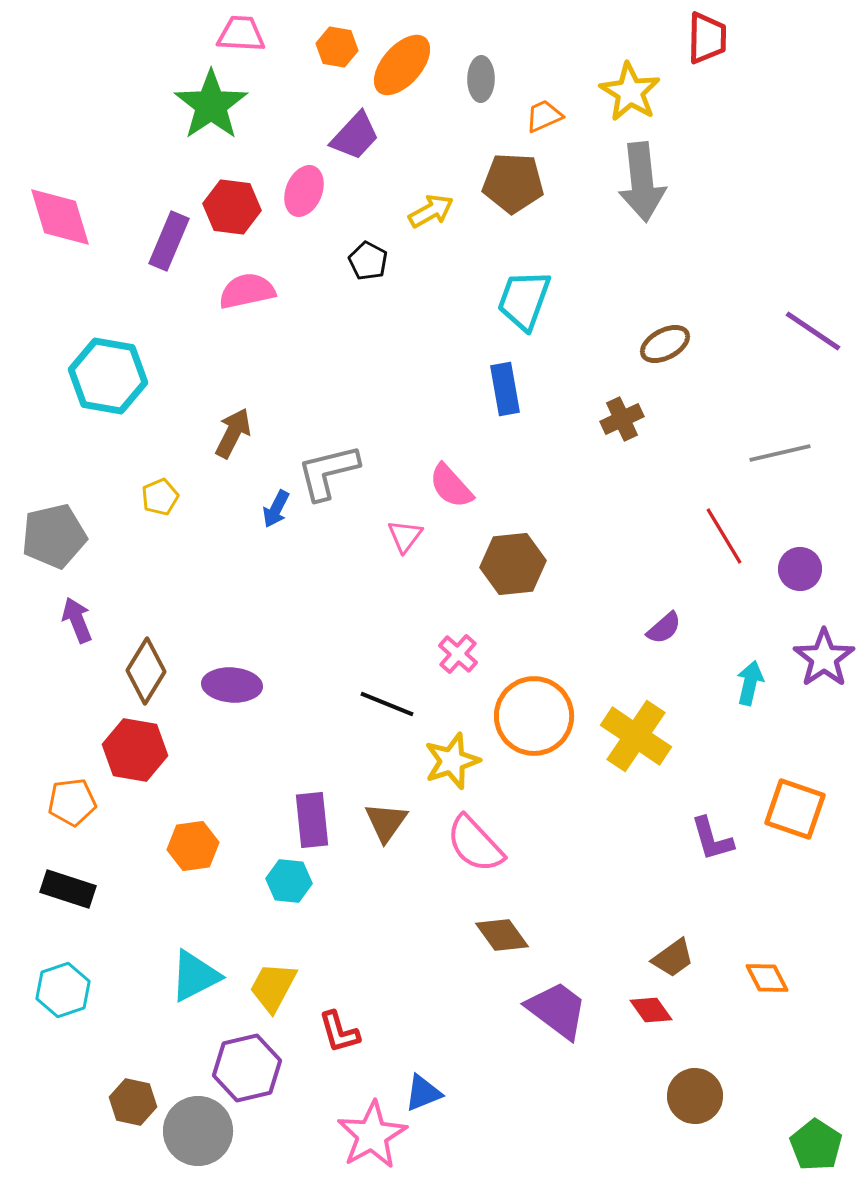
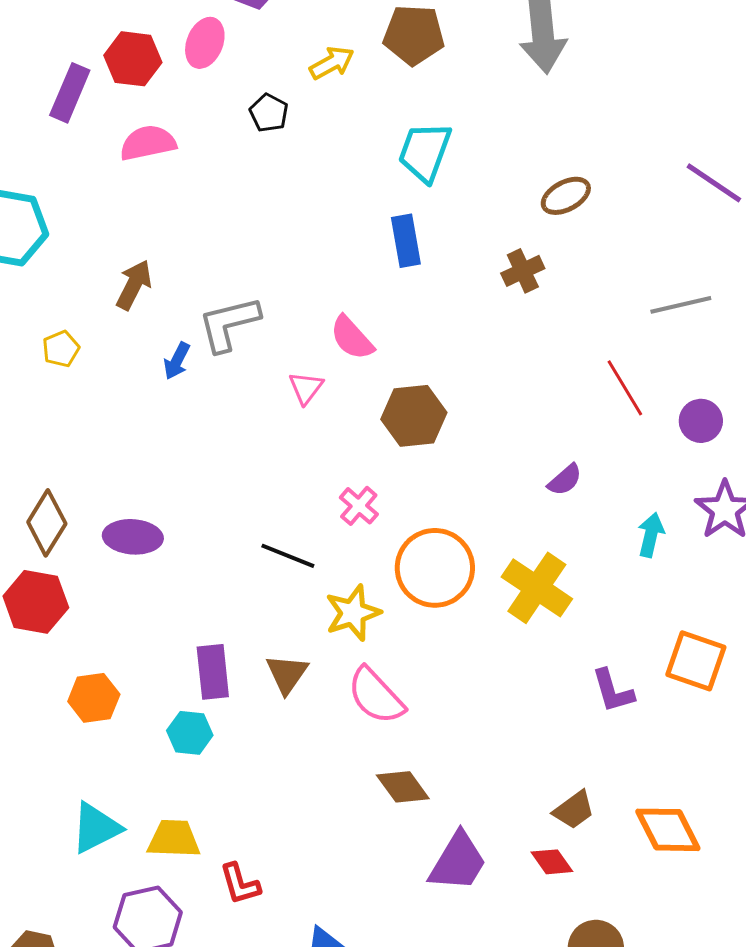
orange diamond: (767, 978) -> (668, 830), size x1.5
yellow trapezoid: (273, 987) -> (174, 839), turned 64
purple trapezoid: (557, 1010) -> (458, 862), turned 84

